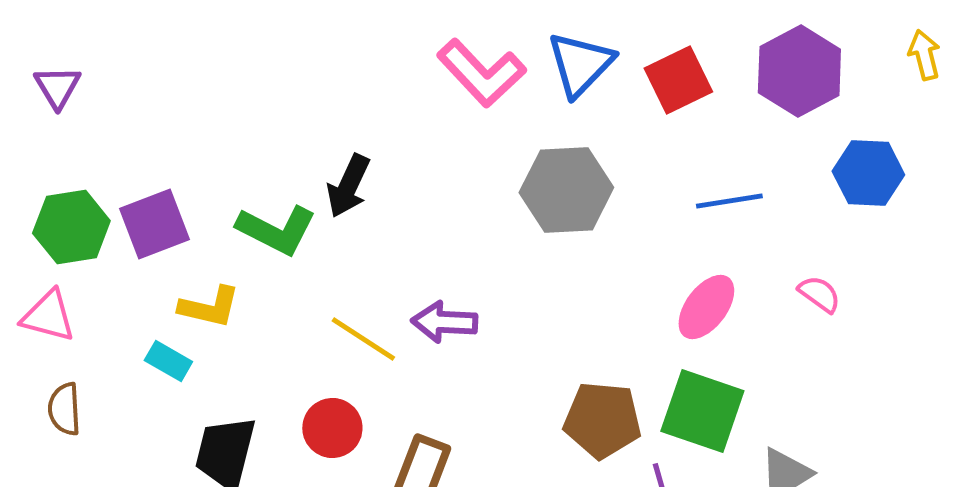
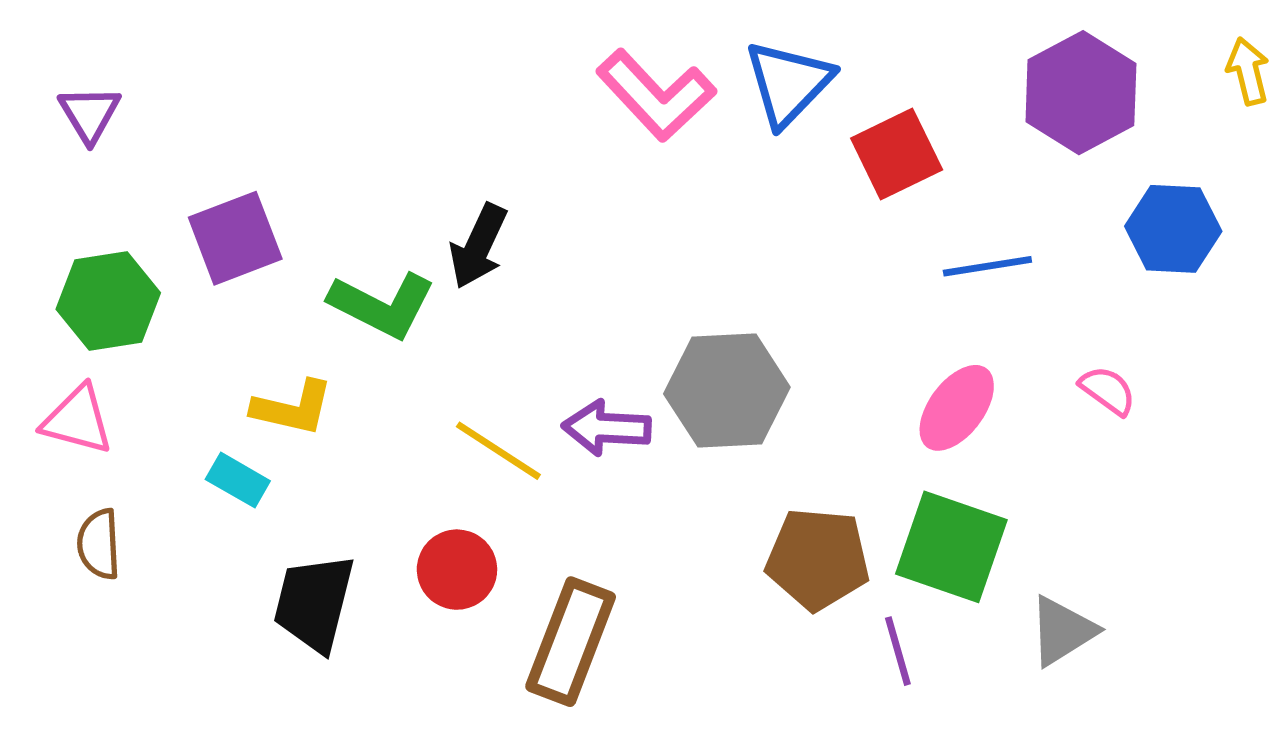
red square: (678, 80) -> (897, 154), moved
gray hexagon: (566, 190) -> (727, 391), moved
purple square: (154, 224) -> (235, 238), moved

